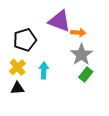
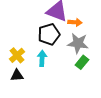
black pentagon: (25, 40) -> (49, 34), moved
gray star: (81, 55) -> (78, 43), turned -30

